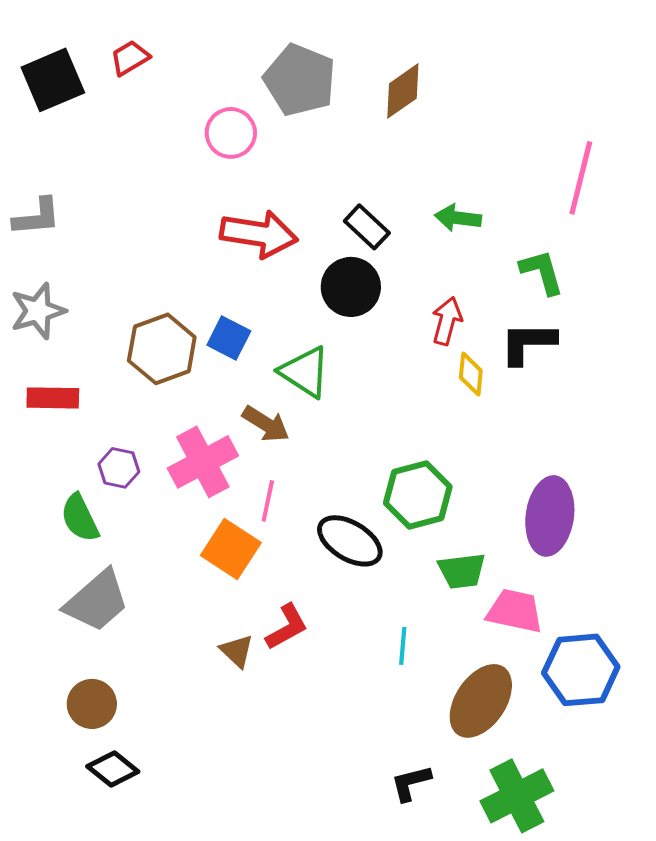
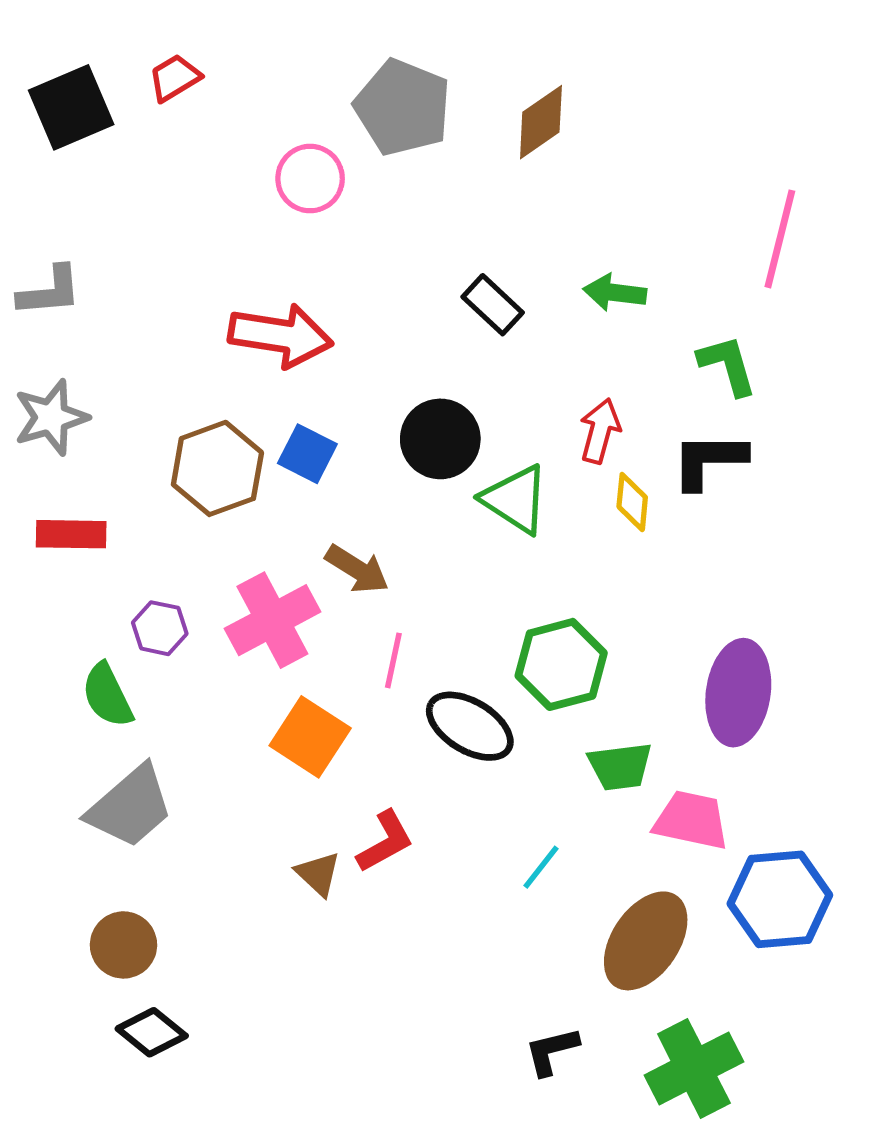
red arrow: (259, 234) -> (281, 336), moved
black circle: (351, 287) -> (440, 439), moved
green triangle: (305, 372) -> (515, 499), moved
pink line: (268, 501) -> (393, 660), moved
cyan line: (403, 646) -> (541, 867), turned 33

